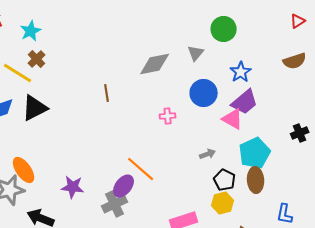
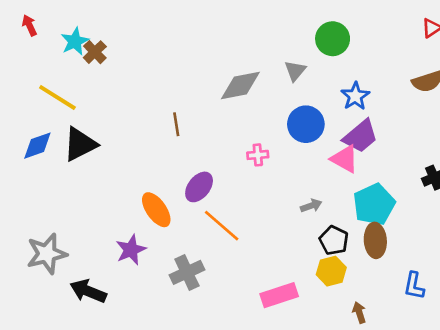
brown cross: (37, 59) -> (95, 52), moved
orange ellipse: (24, 170) -> (156, 210), moved
purple ellipse: (124, 186) -> (199, 187), moved
purple star: (73, 187) -> (131, 250), turned -30

